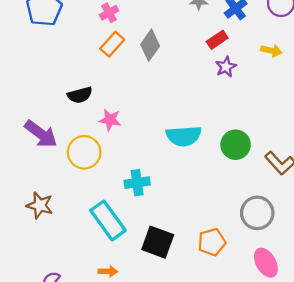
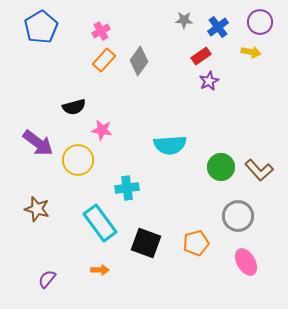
yellow arrow: (271, 51) -> (251, 52), moved
green circle: (236, 145) -> (221, 167), moved

